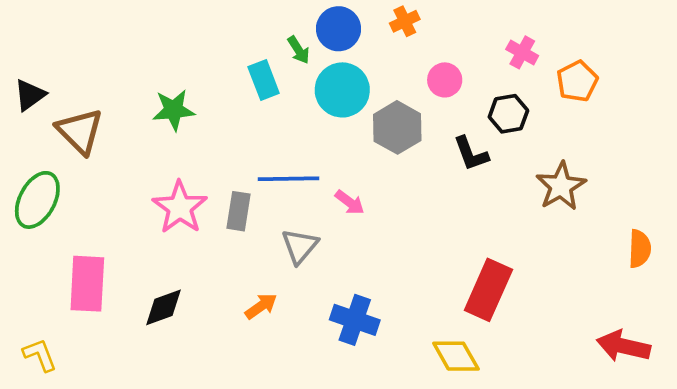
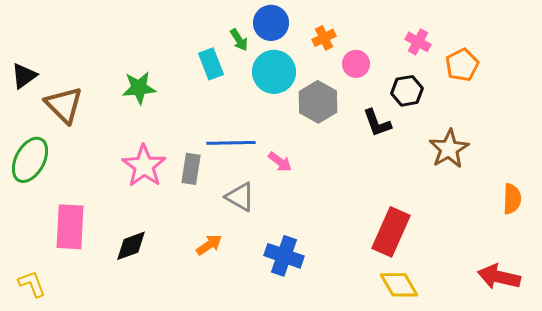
orange cross: (405, 21) -> (324, 38), moved
gray triangle: (300, 246) -> (240, 197), turned -40
yellow diamond: (456, 356) -> (399, 285), moved

